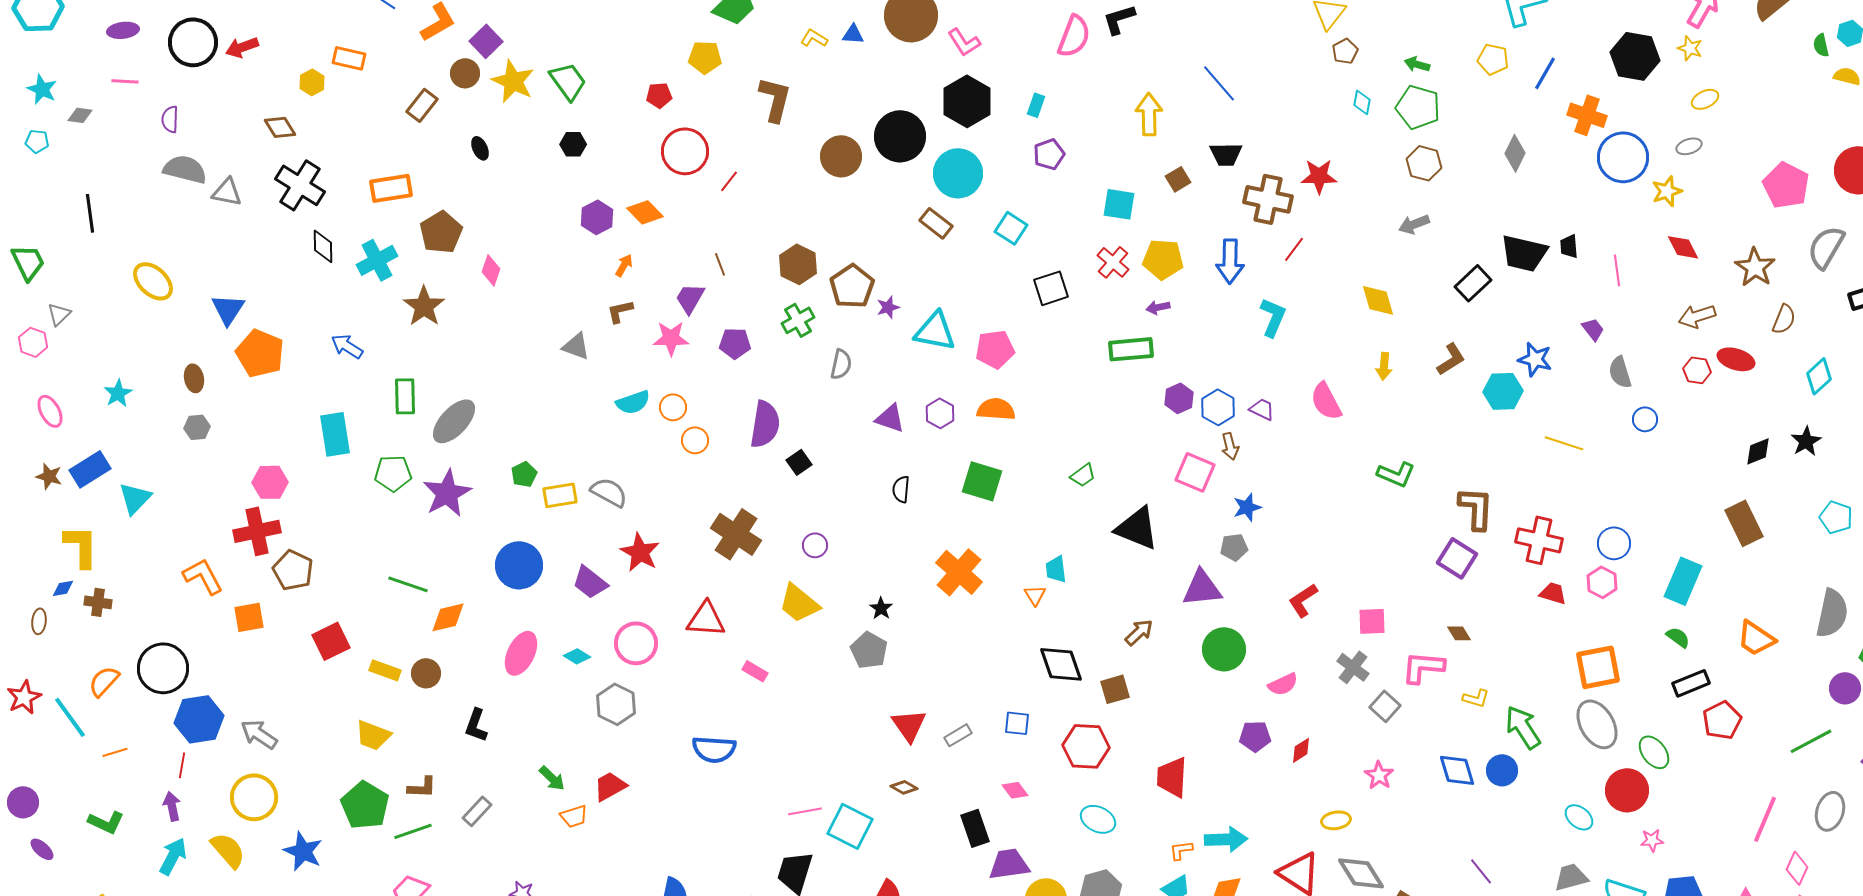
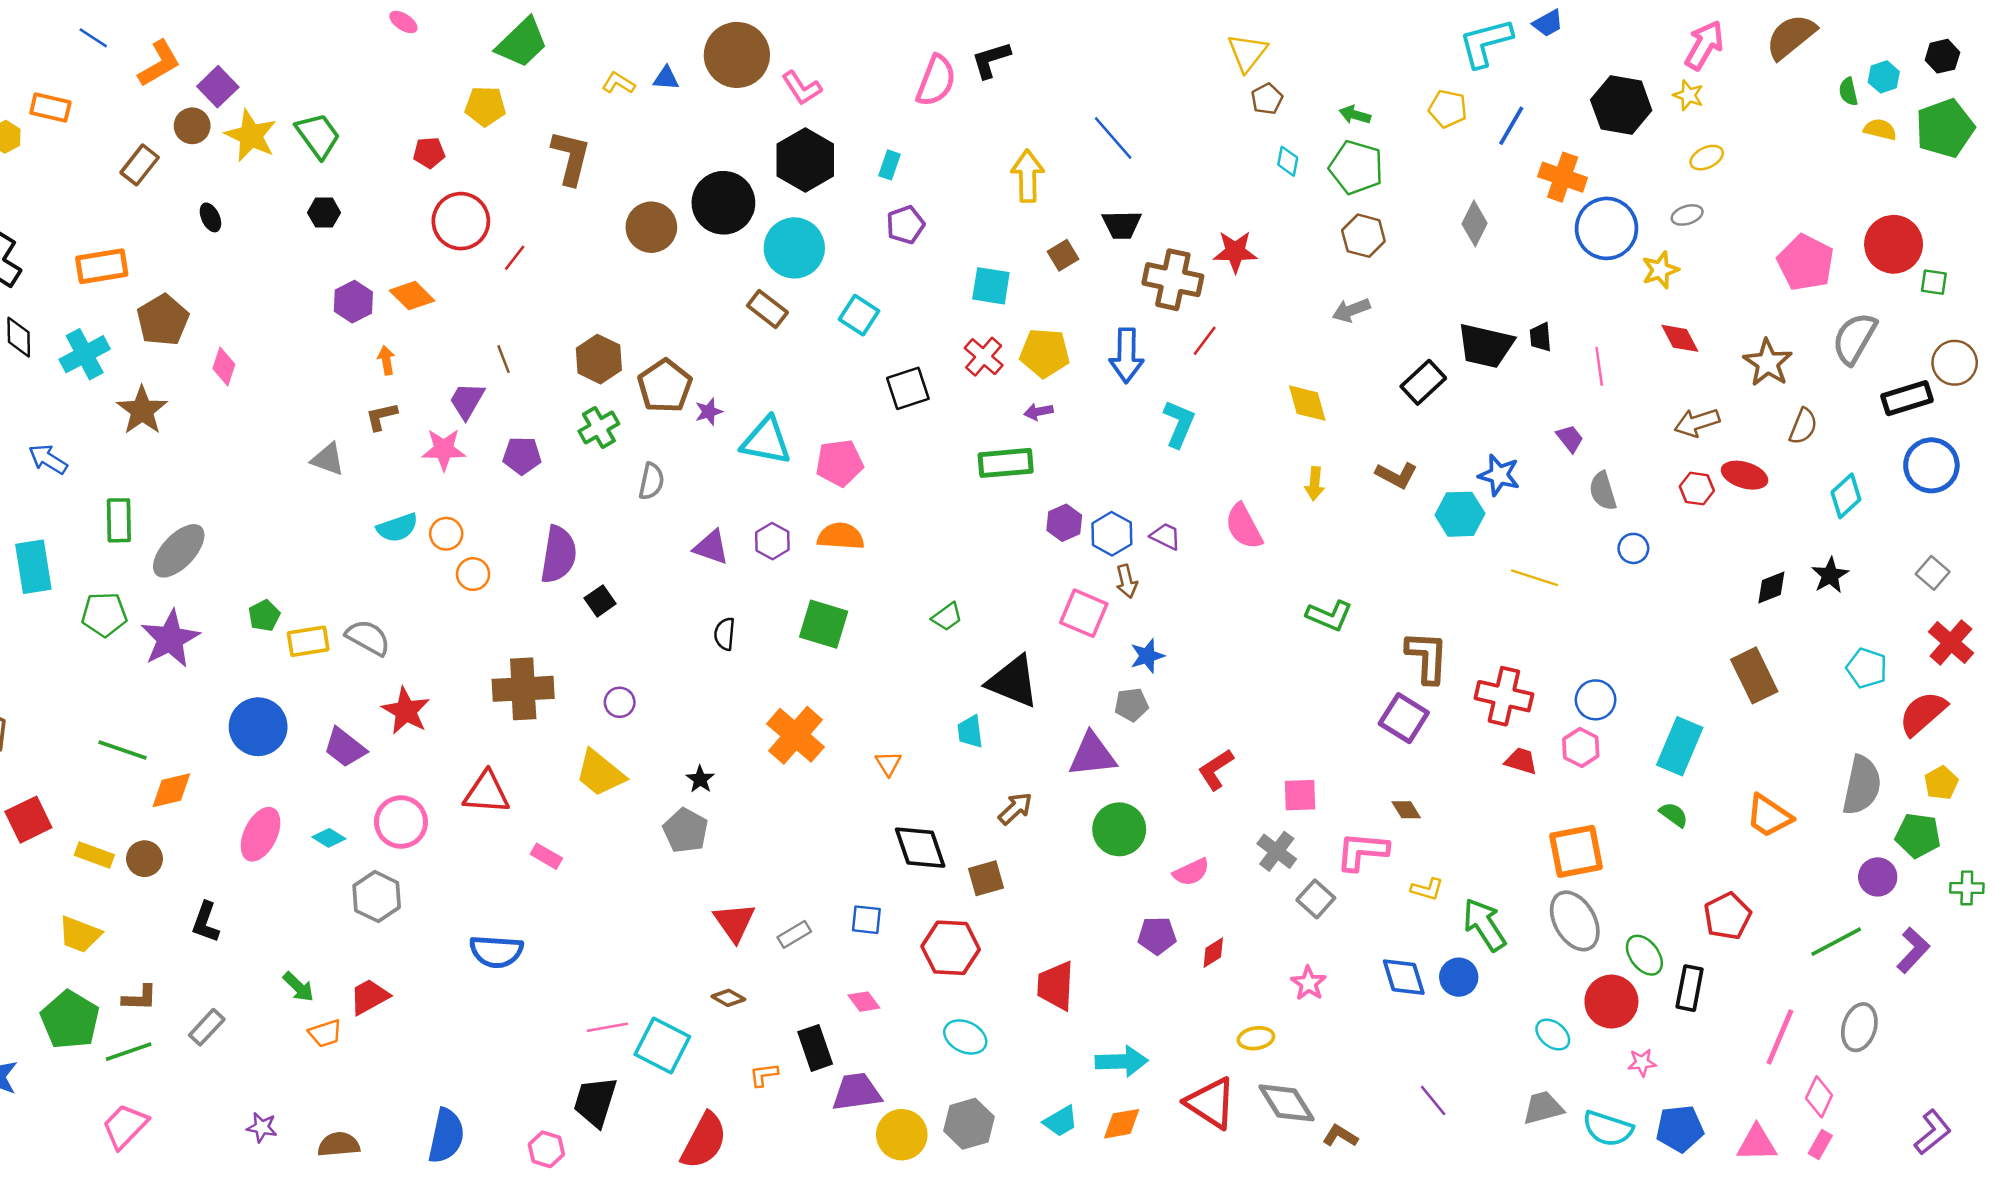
orange arrow: (624, 265) -> (386, 360), turned -40
brown L-shape: (1451, 359) -> (1396, 475), turned 60
brown cross: (736, 534) -> (523, 689), turned -36
cyan trapezoid: (1056, 569) -> (970, 732), moved
black rectangle: (1691, 683) -> (1690, 988), moved, turned -57
orange L-shape: (1181, 850) -> (764, 1075), moved

